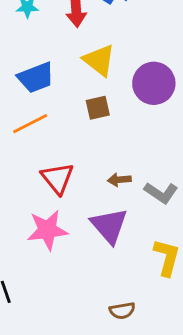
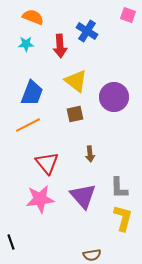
blue trapezoid: (36, 78) -> (32, 93), turned -48
brown arrow: (119, 180) -> (90, 154), moved, turned -91
gray L-shape: (161, 193) -> (119, 188), moved, turned 55

